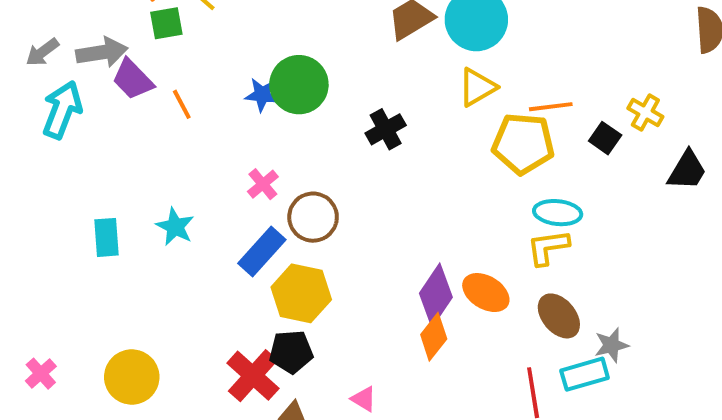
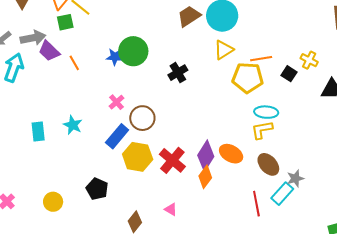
black pentagon: (291, 352) -> (97, 189), moved, turned 30
cyan rectangle: (585, 374) -> (282, 194), turned -30
red cross: (253, 376) -> (172, 160), moved
yellow circle: (132, 377) -> (53, 202), size x0.7

